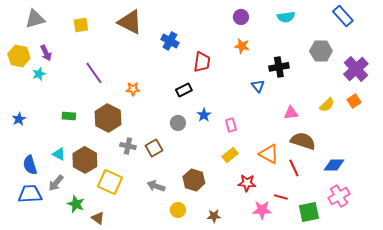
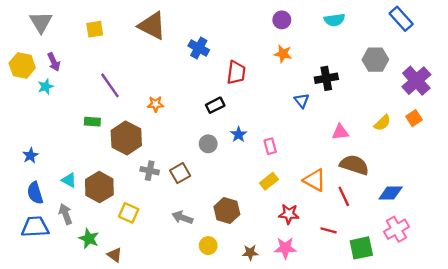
gray triangle: (35, 19) -> (41, 22), turned -45
green rectangle: (69, 116) -> (92, 122), moved
blue star: (19, 119) -> (30, 156), moved
yellow square: (110, 182) -> (129, 213), size x0.7
gray arrow: (56, 183) -> (65, 214), turned 120
pink star: (262, 210) -> (285, 248), moved

